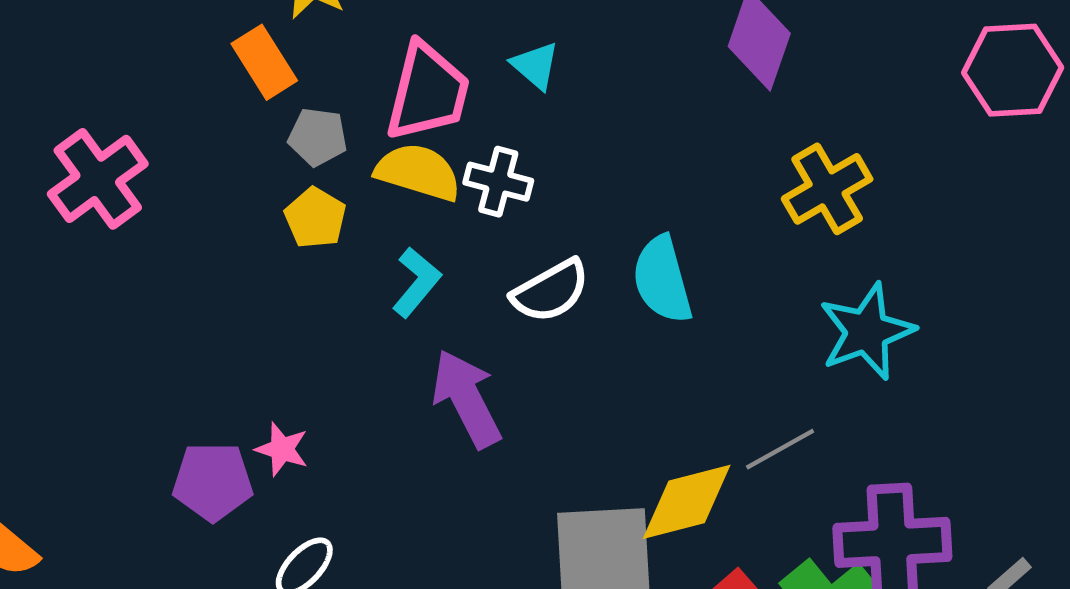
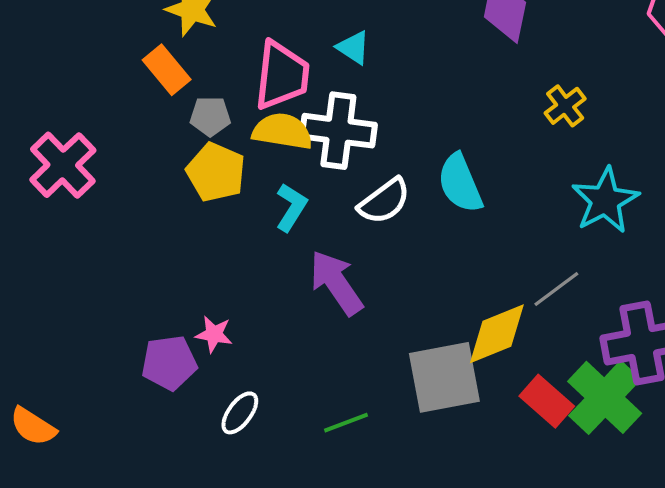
white cross: (498, 182) -> (338, 131), size x1.6
yellow cross: (827, 189) -> (565, 106), size x0.7
yellow pentagon: (315, 218) -> (216, 172), size x1.4

